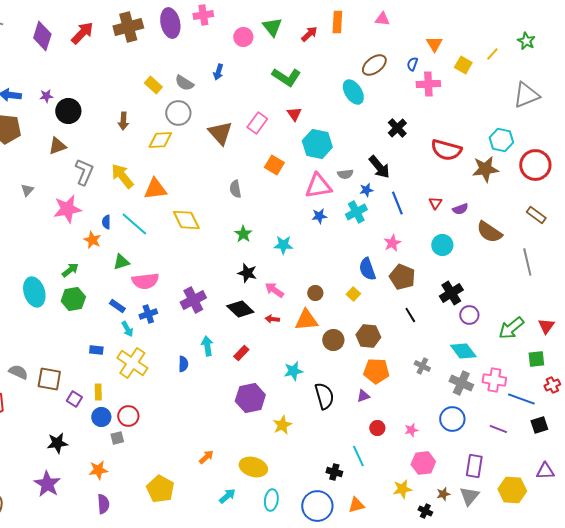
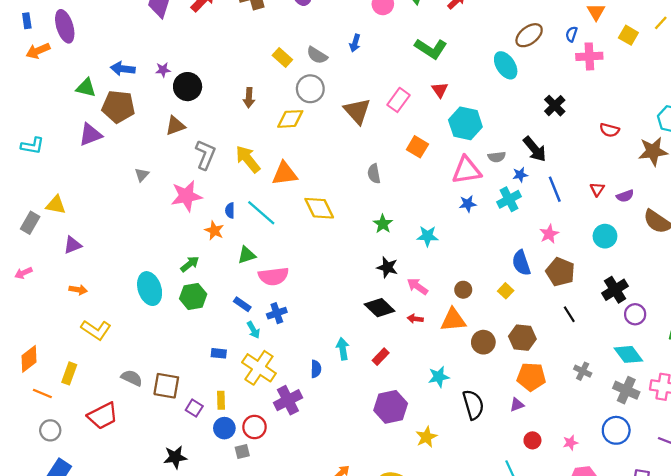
red semicircle: (446, 150) -> (609, 130), size x0.6
purple cross: (193, 300) -> (288, 400), moved

